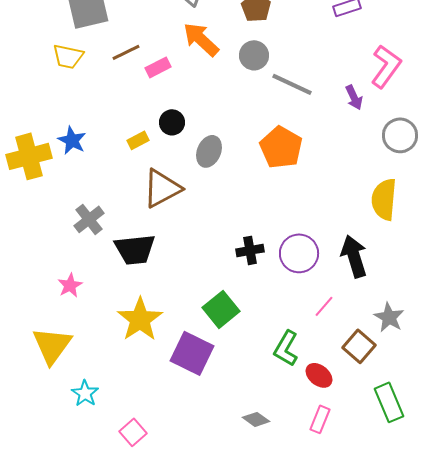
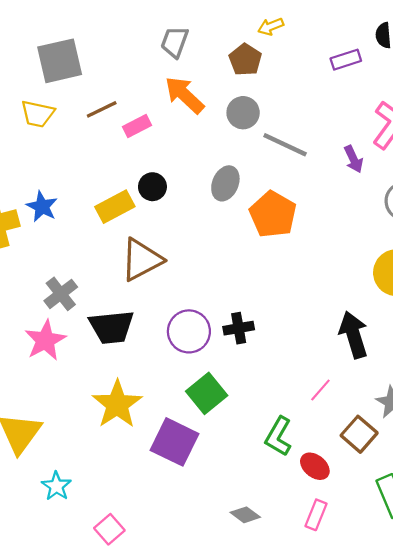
yellow rectangle: (138, 140) -> (115, 207), size x1.6
gray ellipse: (209, 151) -> (225, 183), moved
purple circle: (299, 253) -> (189, 331), moved
pink star: (70, 285) -> (45, 340), moved, size x1.5

